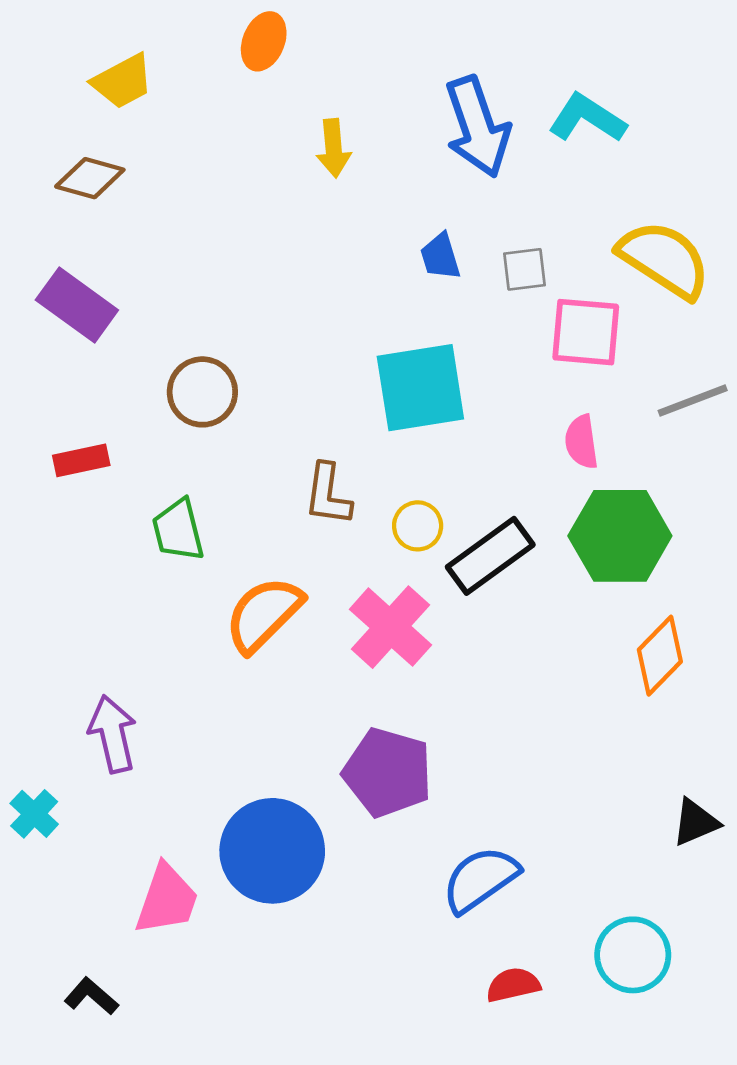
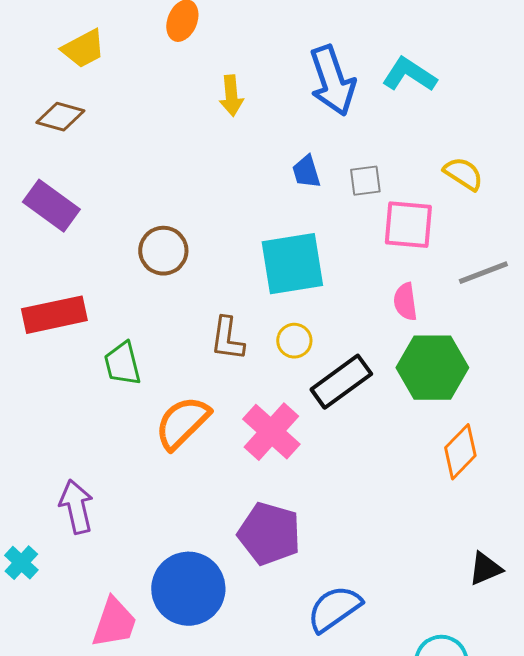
yellow semicircle: (664, 259) -> (463, 174), size x0.6
brown circle: (202, 392) -> (163, 251), moved
red rectangle: (81, 460) -> (54, 315), size x1.6
yellow circle: (418, 526) -> (294, 341), moved

